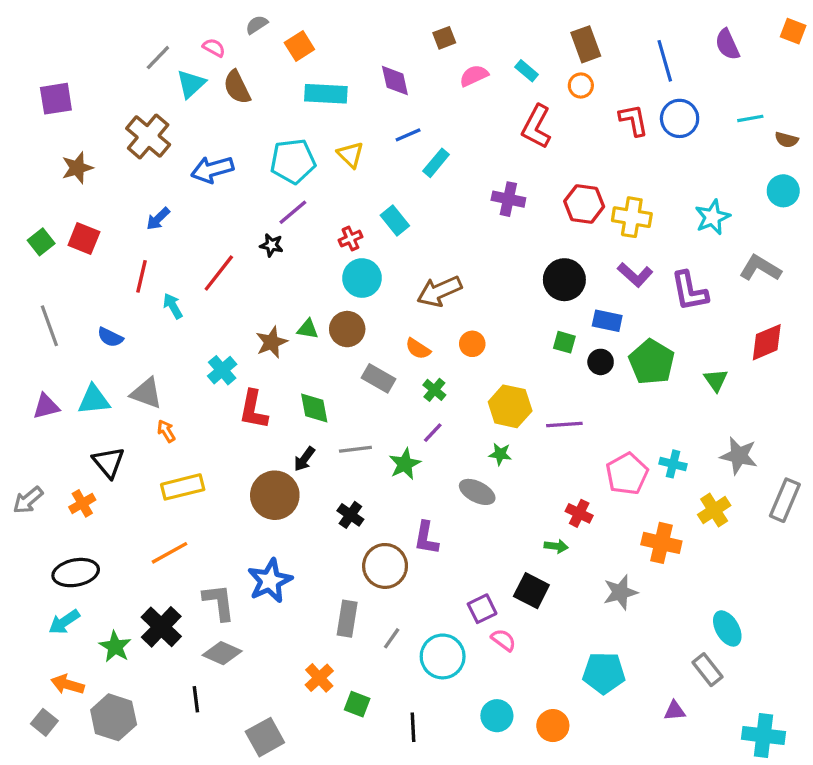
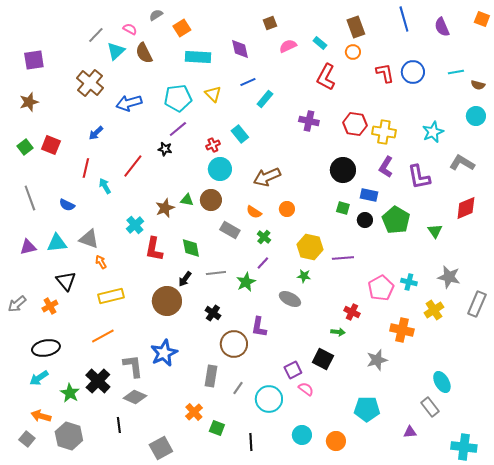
blue line: (665, 61) -> (404, 19), moved
brown star: (77, 168) -> (29, 102), moved
purple L-shape: (635, 275) -> (386, 167), turned 80

